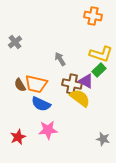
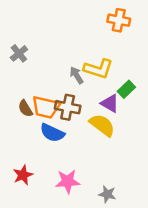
yellow L-shape: (101, 54) -> (98, 69), moved
brown cross: (72, 84) -> (68, 107), moved
pink star: (48, 130) -> (68, 181), moved
gray star: (103, 139) -> (107, 194), moved

